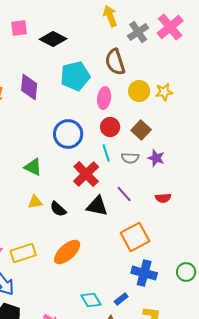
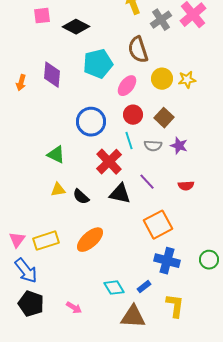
pink ellipse: (104, 98) -> (127, 86), turned 30

